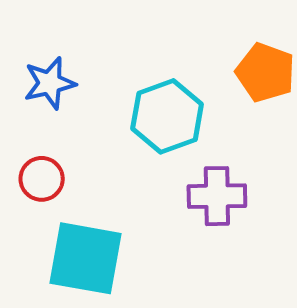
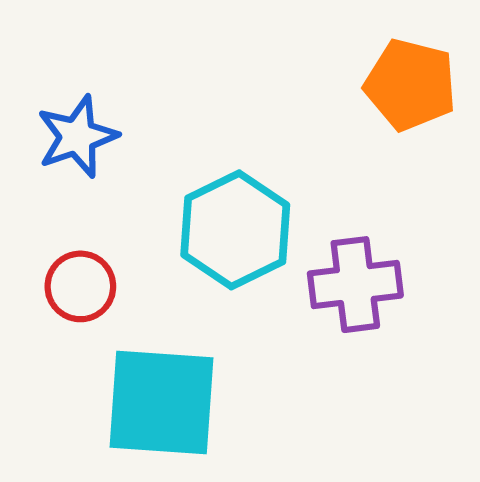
cyan hexagon: (167, 116) -> (235, 230), moved

